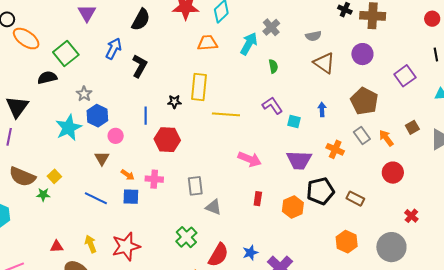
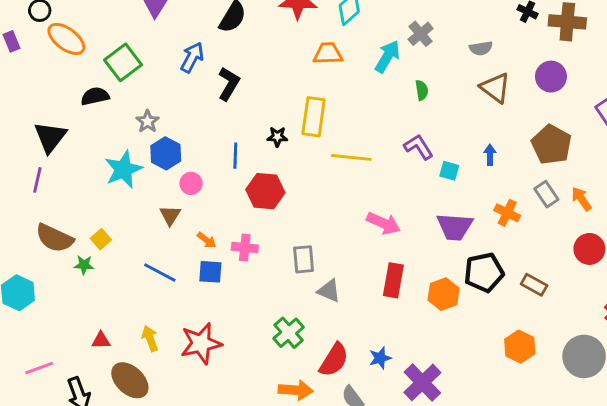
red rectangle: (258, 199) -> (393, 280), size x1.6

